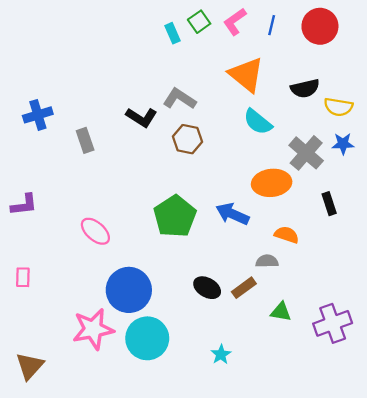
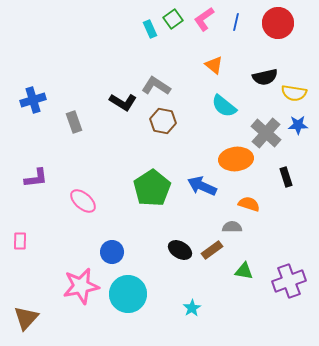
orange triangle: (246, 75) -> (214, 65), size x0.6
purple L-shape: (24, 205) -> (36, 178), moved
blue circle: (129, 290) -> (112, 252), size x0.6

